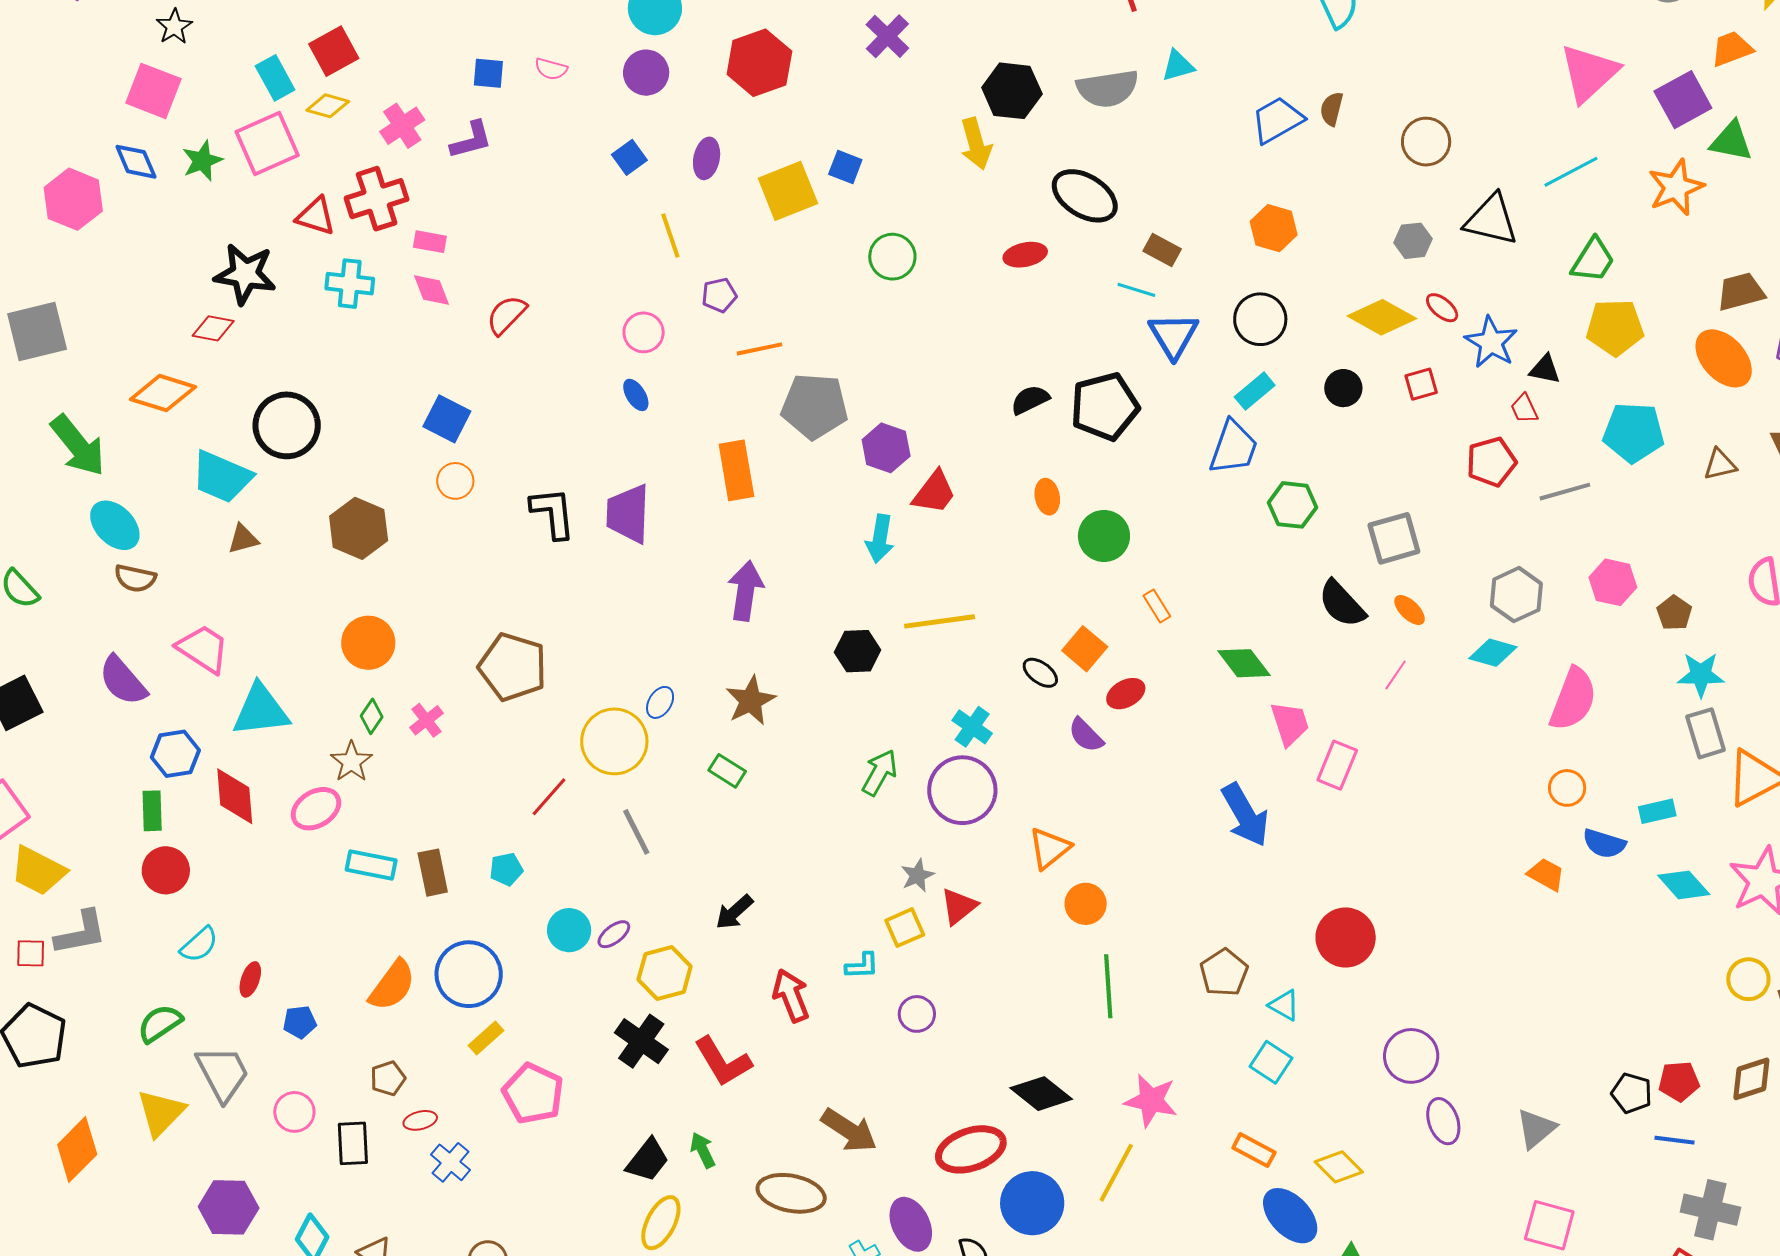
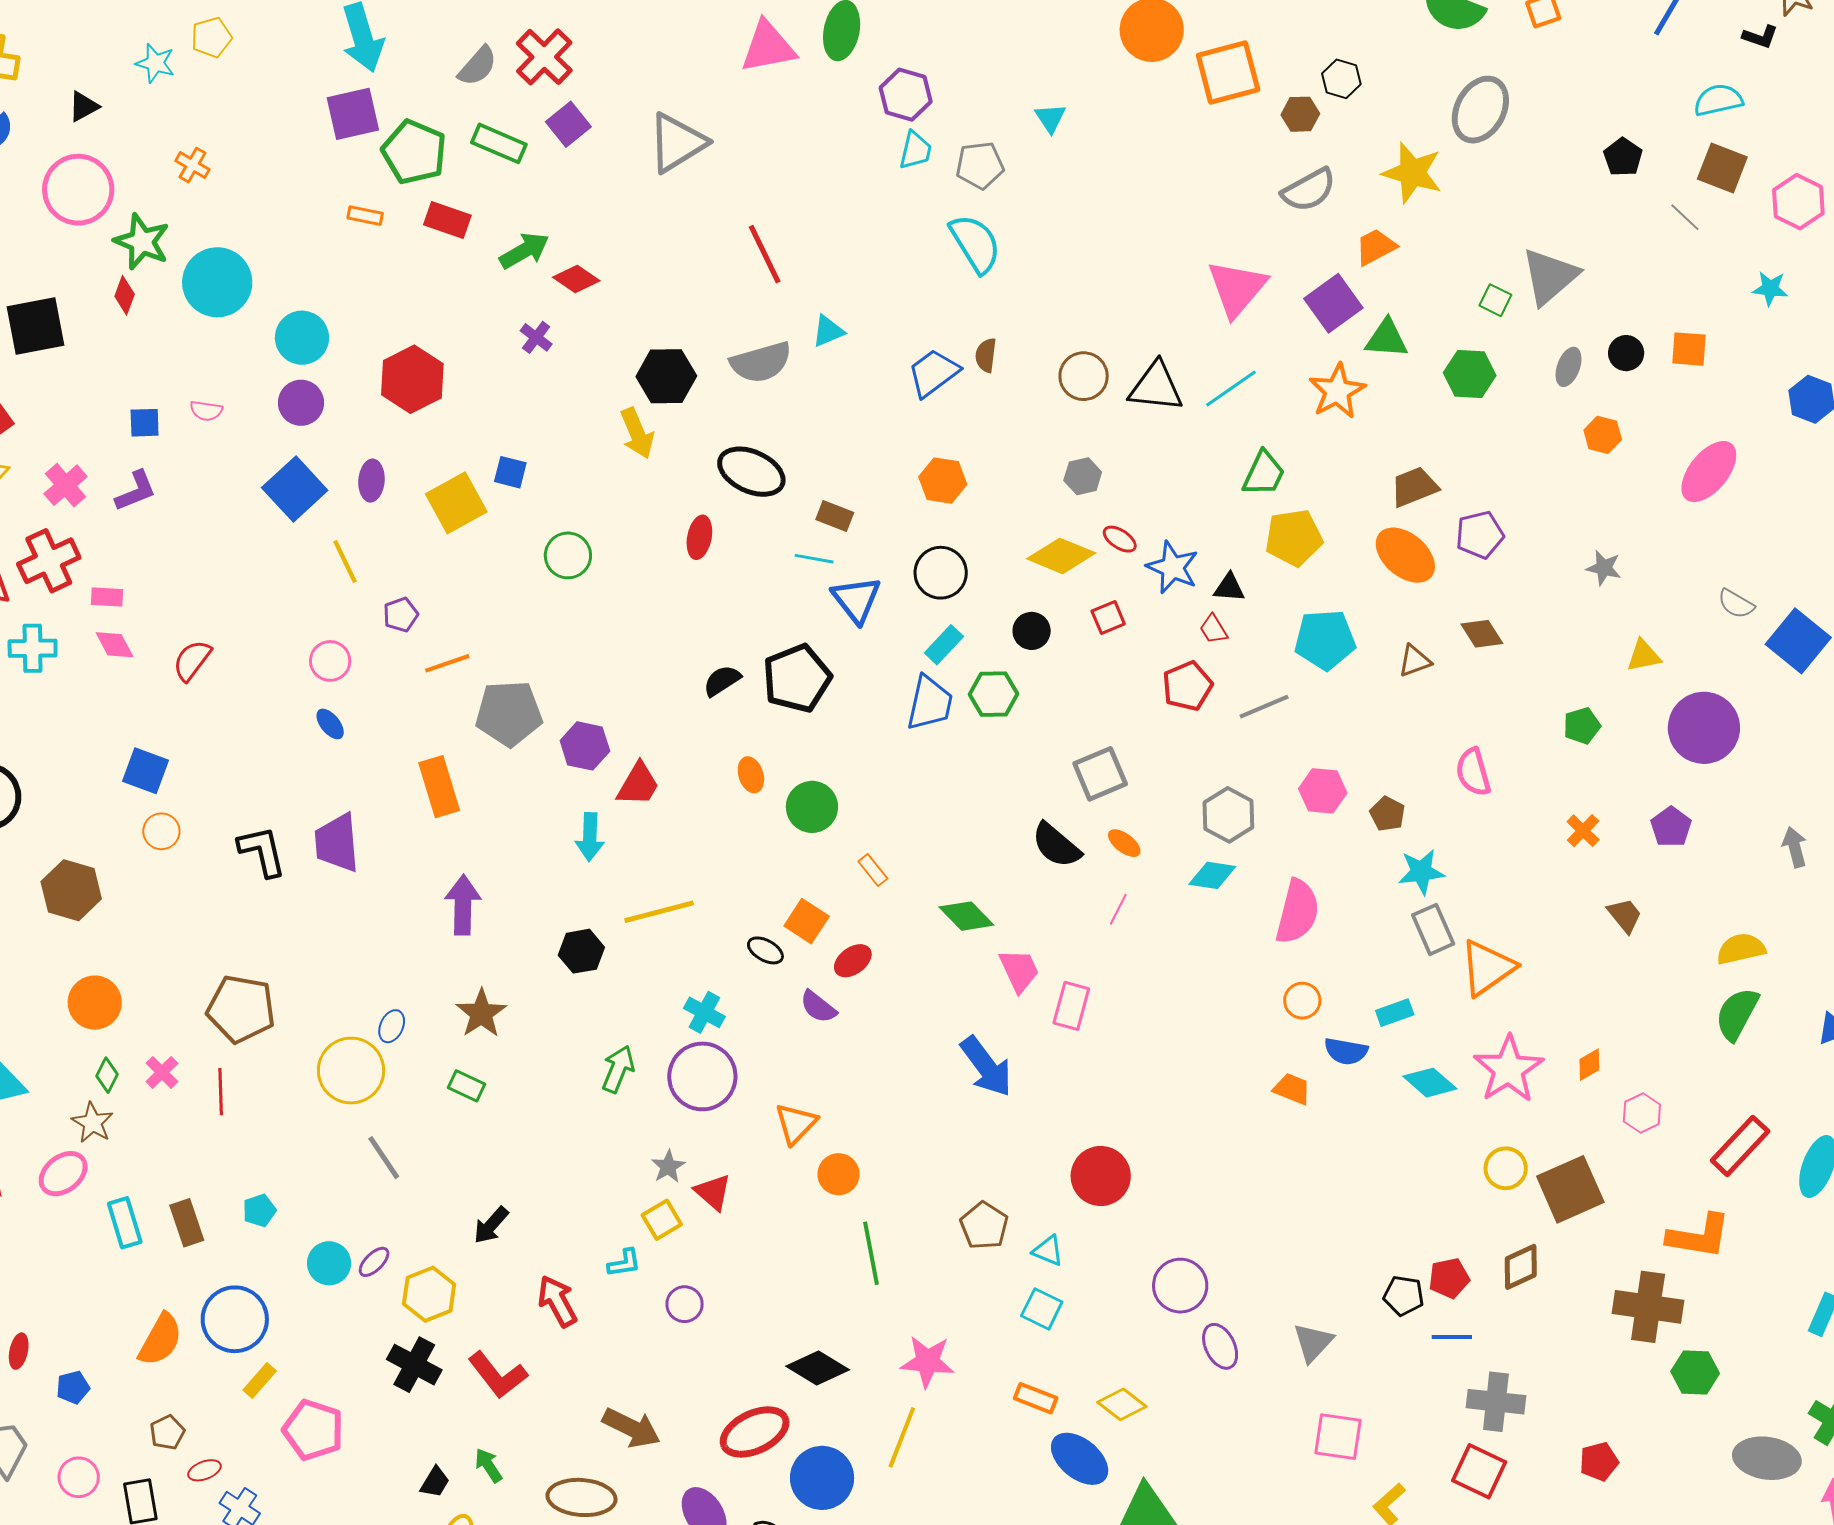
purple cross: (887, 36) -> (536, 337), size x0.7
blue square: (629, 157) -> (295, 489), size x1.8
black triangle: (1491, 220) -> (1156, 387), moved
red ellipse: (1025, 255) -> (699, 537), turned -60
green hexagon: (1293, 505) -> (994, 694), moved
red line: (549, 797) -> (221, 1092), moved, turned -36
cyan rectangle: (371, 865) -> (125, 1223), turned 69
red triangle: (959, 906) -> (713, 1192), turned -33
black trapezoid: (648, 1160) -> (435, 1482), size x0.7

